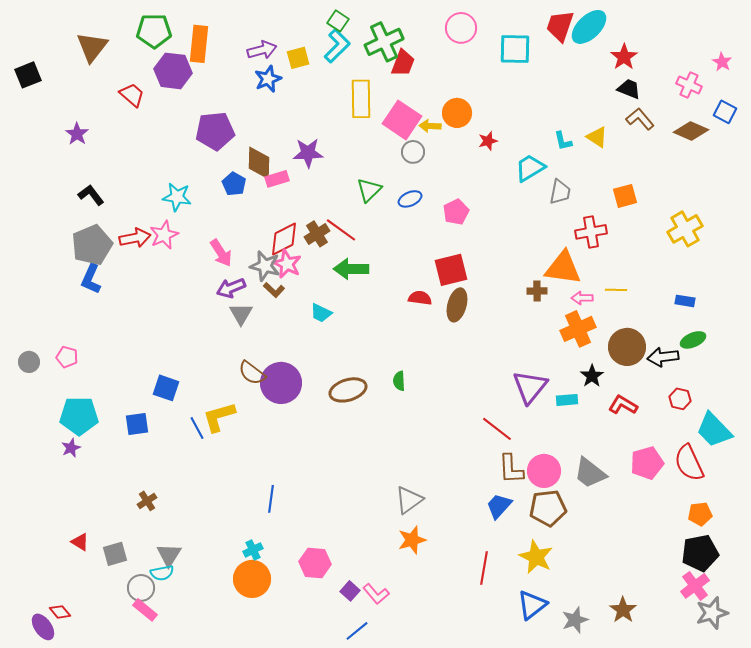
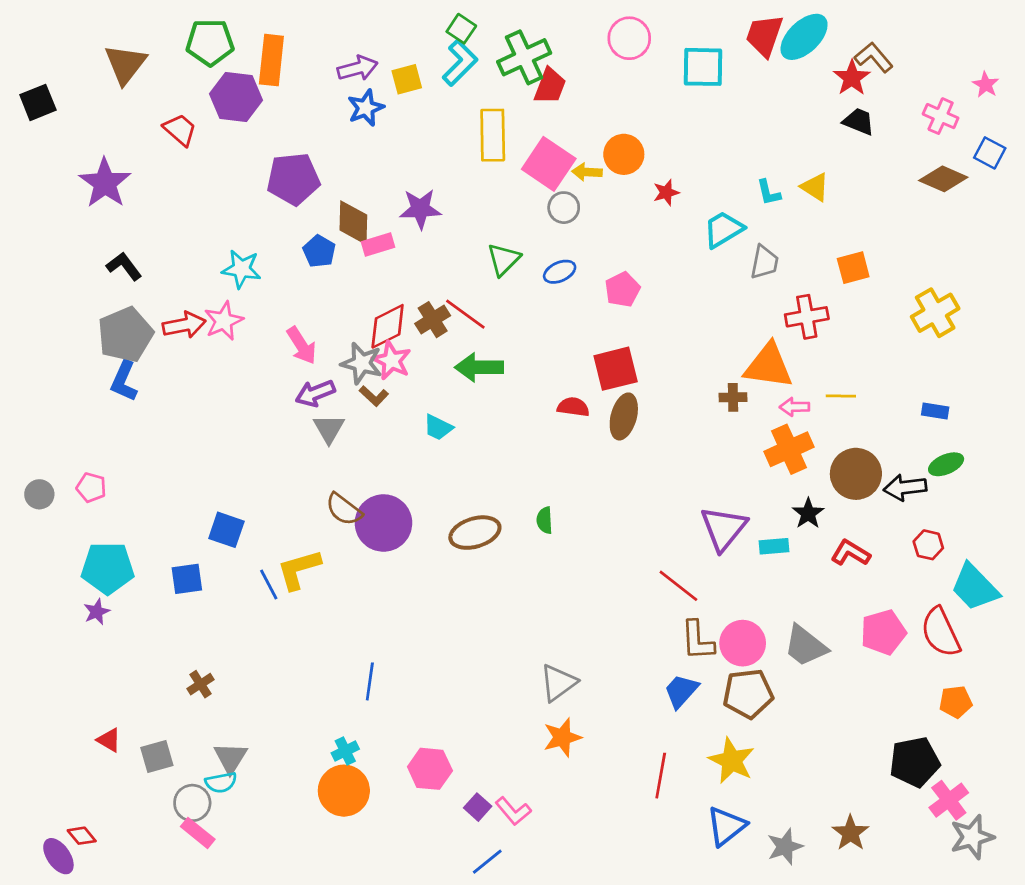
brown L-shape: (640, 119) -> (874, 57), moved
purple star: (77, 134) -> (105, 183), size x1.6
black pentagon: (700, 553) -> (915, 762), moved

